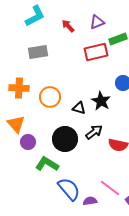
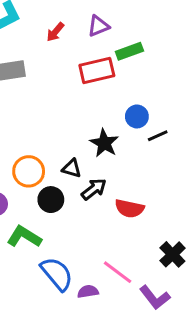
red arrow: (68, 26) -> (55, 32), turned -96
orange circle: (50, 97) -> (29, 171), moved
black triangle: (79, 108) -> (72, 168), moved
black circle: (65, 139) -> (51, 200), size x0.7

